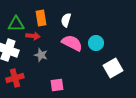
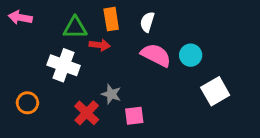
gray star: (41, 55) -> (111, 94), moved
red cross: (15, 78) -> (87, 113), moved, turned -30

